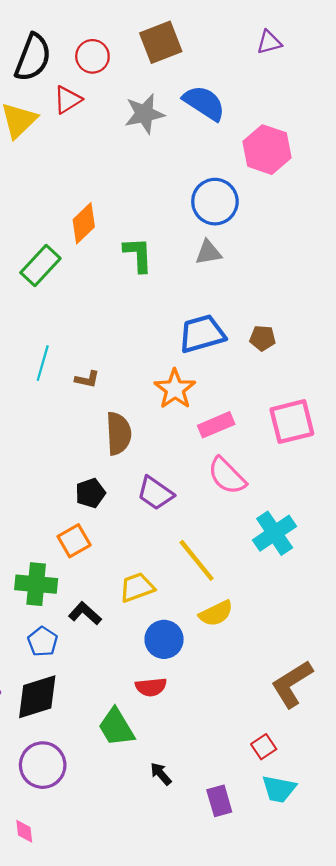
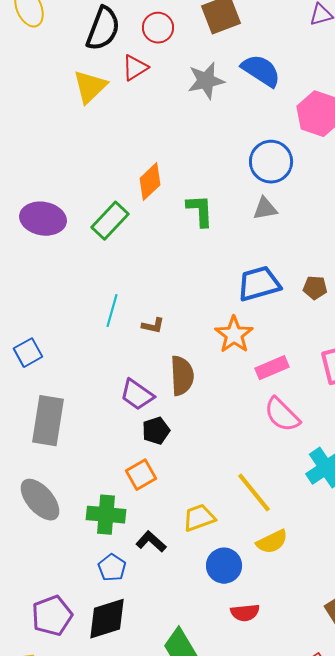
purple trapezoid: (155, 493) -> (137, 395), moved
red semicircle: (151, 687) -> (245, 613), moved

